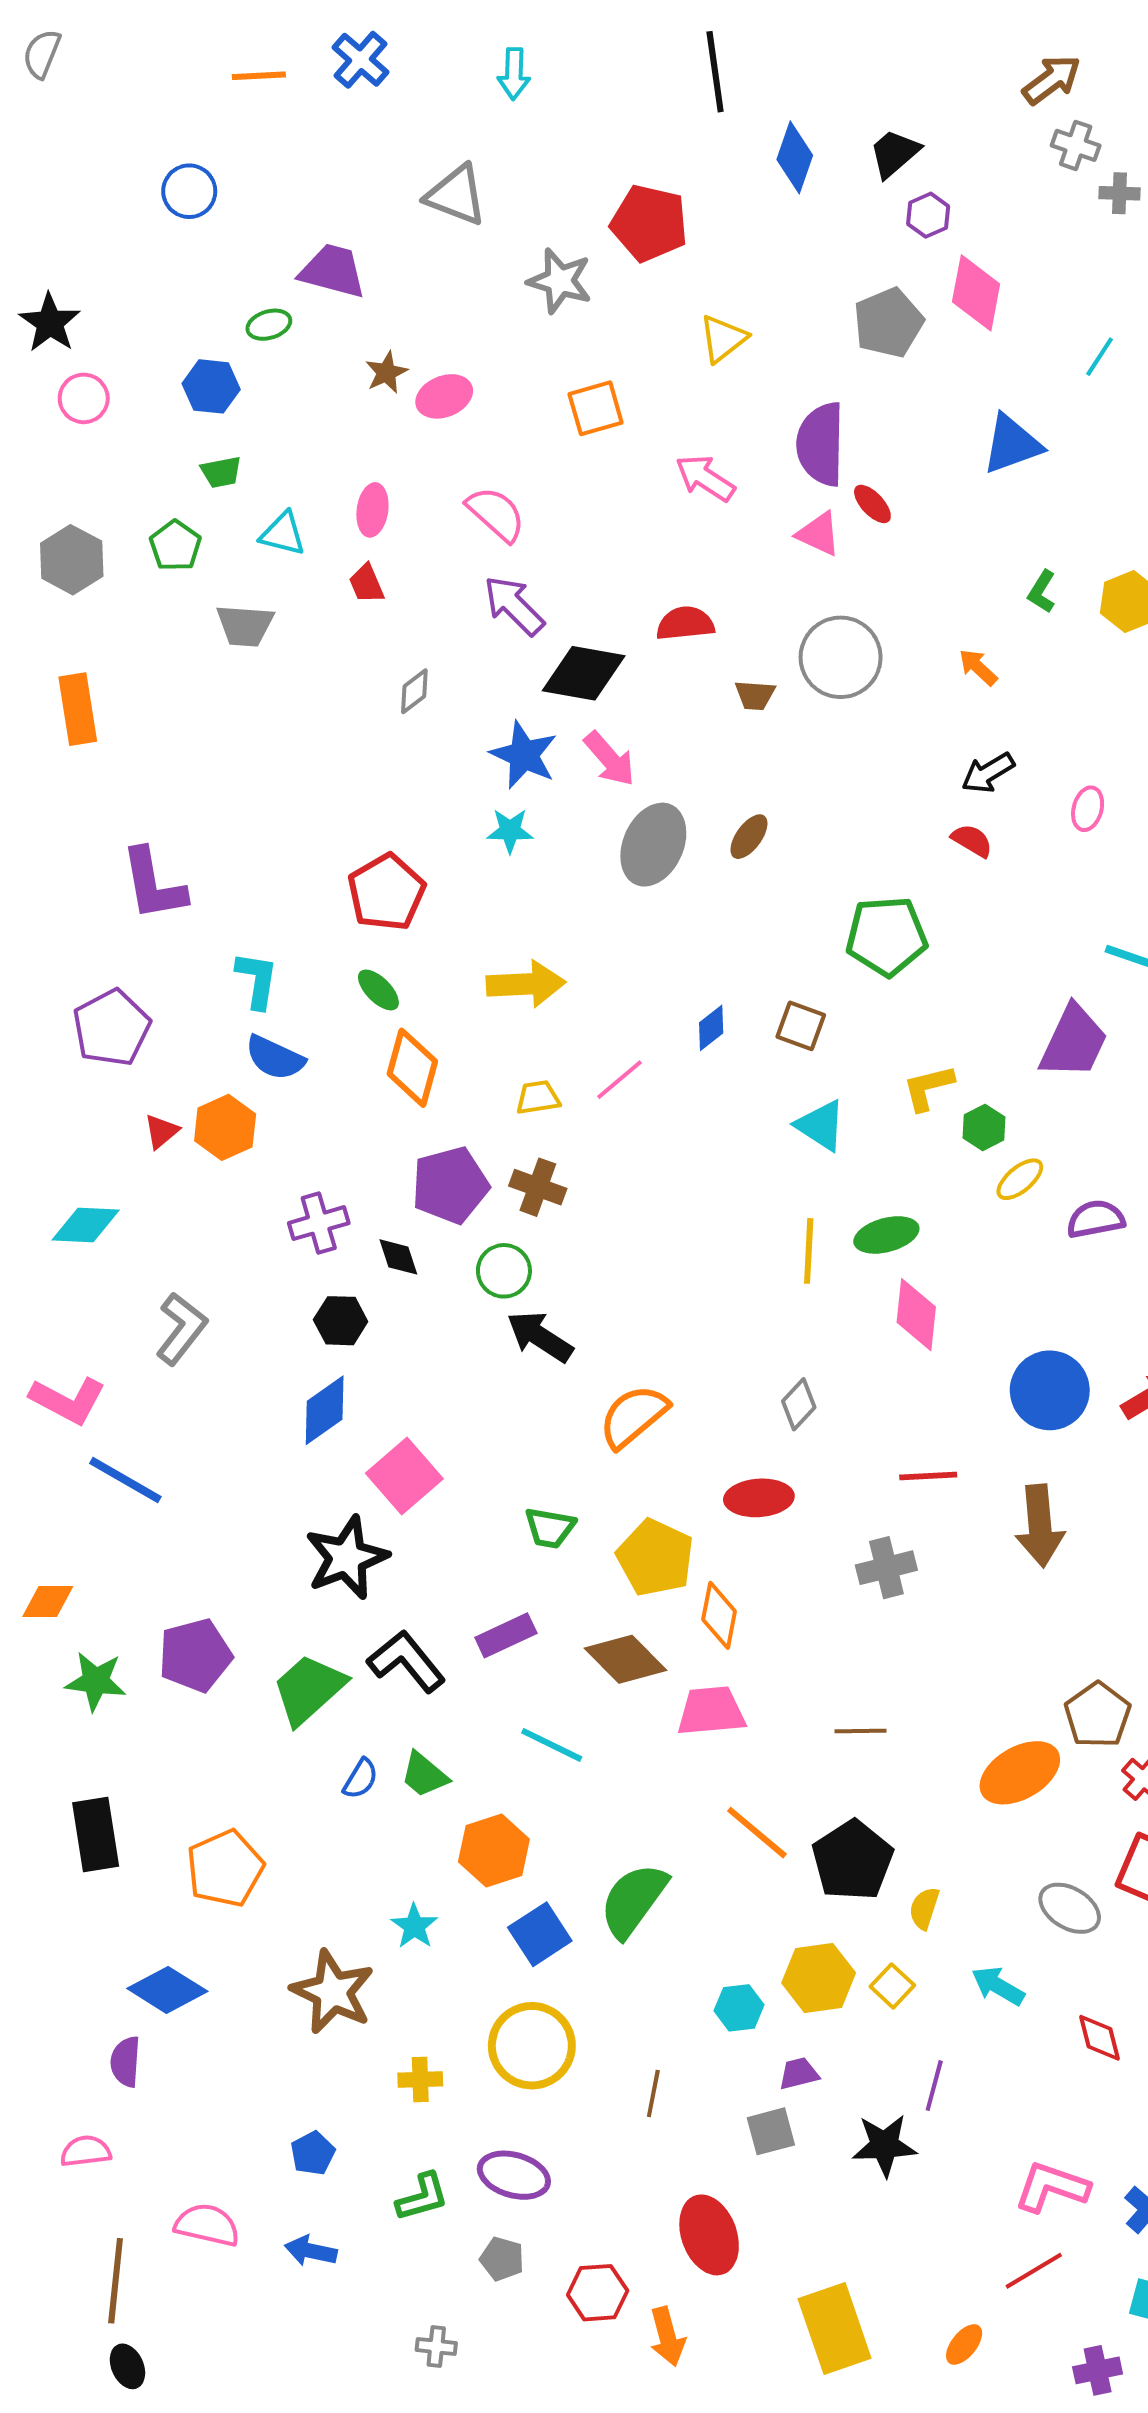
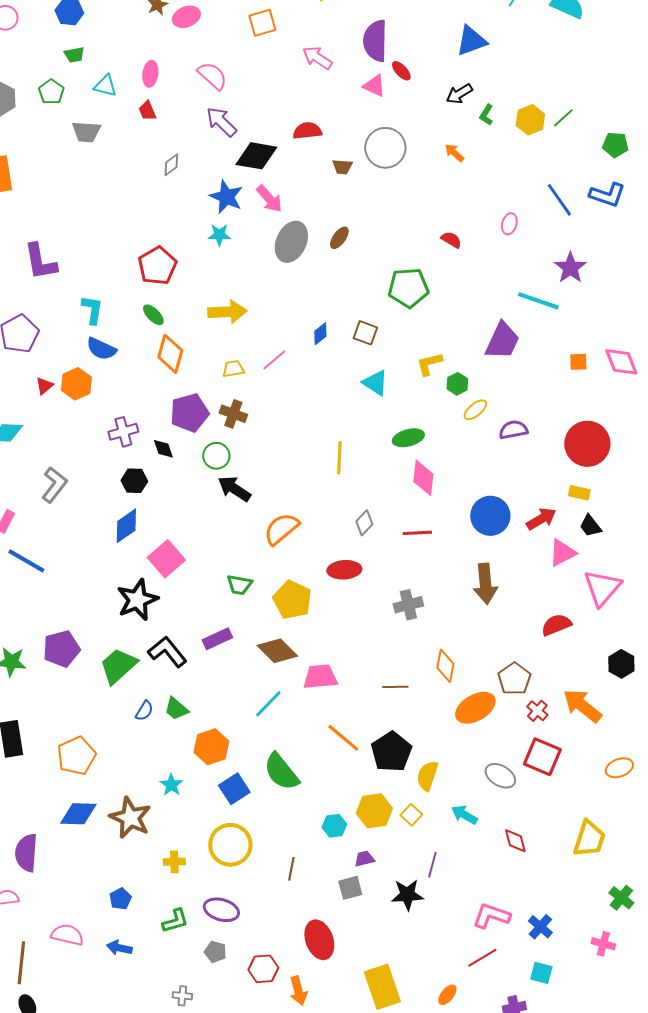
black arrow: (988, 773) -> (459, 94), moved
yellow line: (809, 1251) -> (339, 458), moved
red line: (928, 1476) -> (417, 533), moved
orange diamond: (719, 1615) -> (445, 666), moved
cyan line: (552, 1745) -> (268, 704), moved, turned -72
green semicircle: (633, 1900) -> (281, 772), turned -75
yellow semicircle: (924, 1908) -> (427, 776), size x1.4
blue diamond: (167, 1990) -> (78, 814), moved, turned -30
purple semicircle: (125, 2062) -> (26, 853), size x1.5

